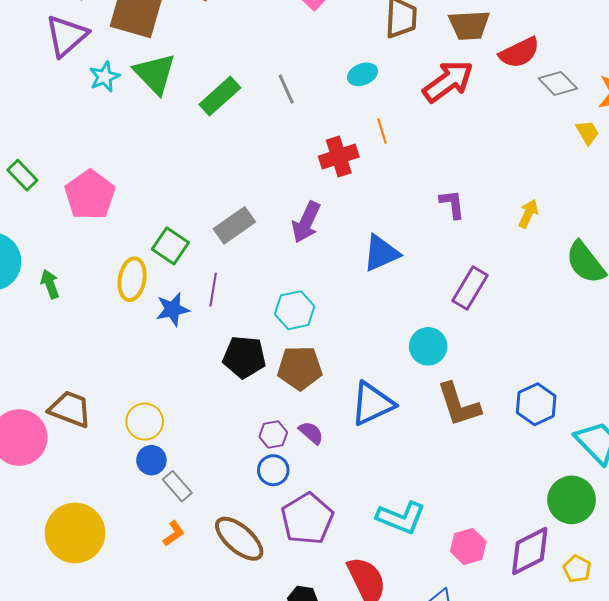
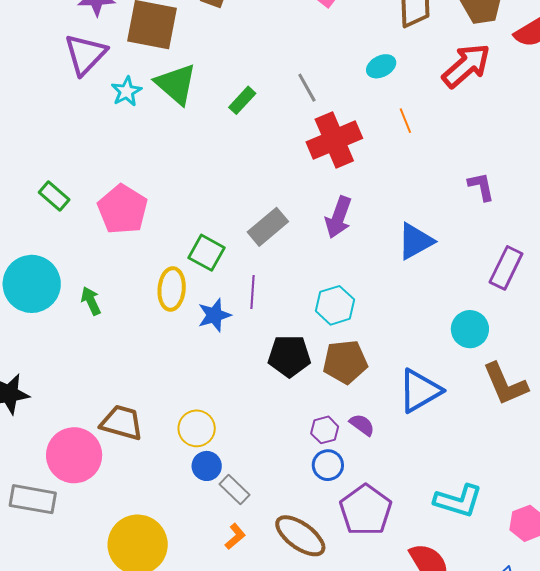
green rectangle: (220, 96) -> (242, 100), size x0.7
red cross: (339, 157) -> (334, 140), moved, size x1.4

